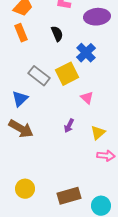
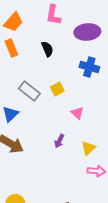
blue cross: (86, 53) -> (89, 67), moved, turned -30
yellow square: (67, 74) -> (57, 89), size x0.6

